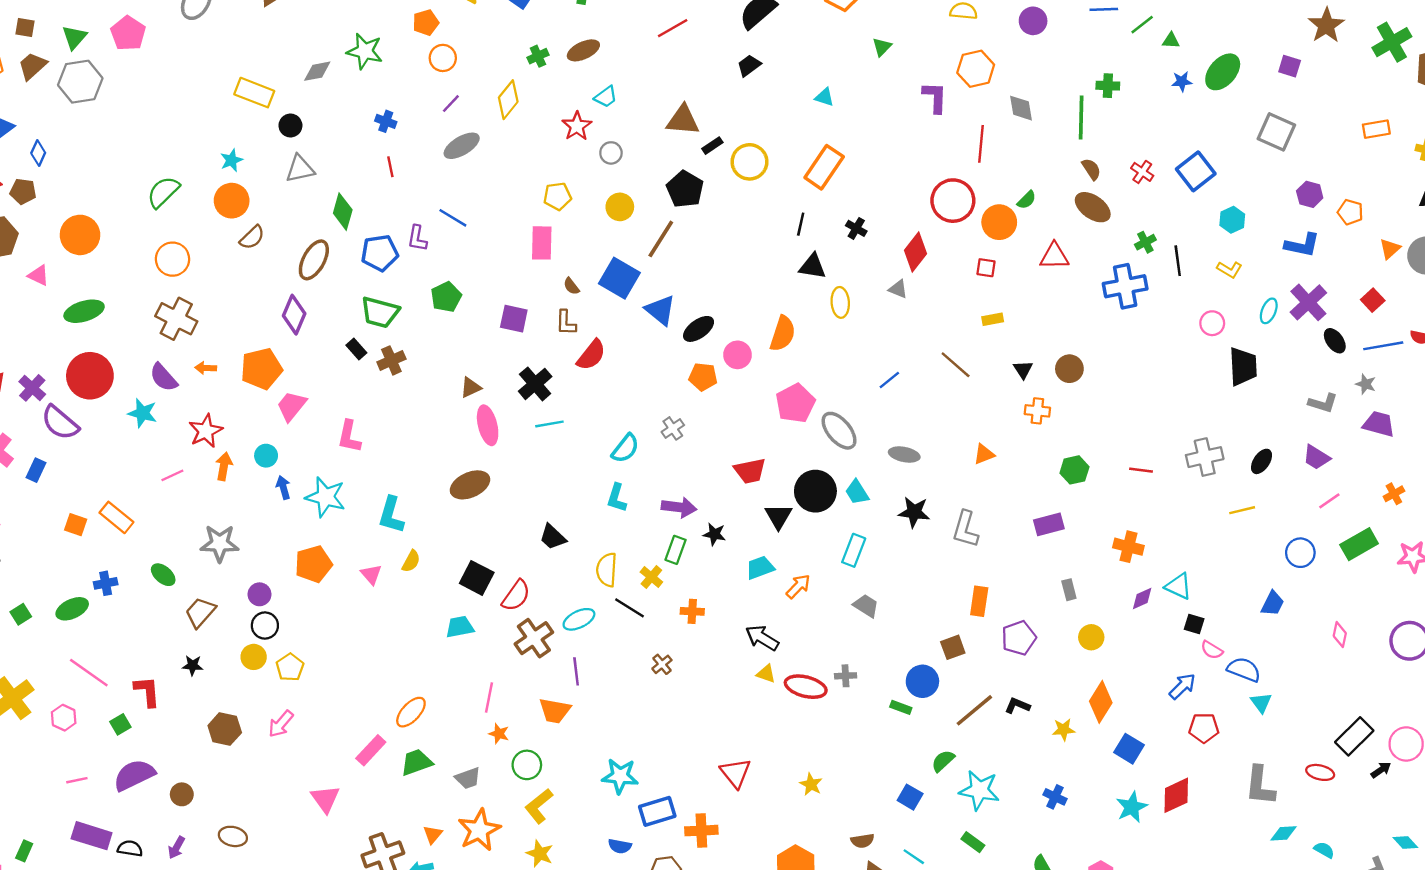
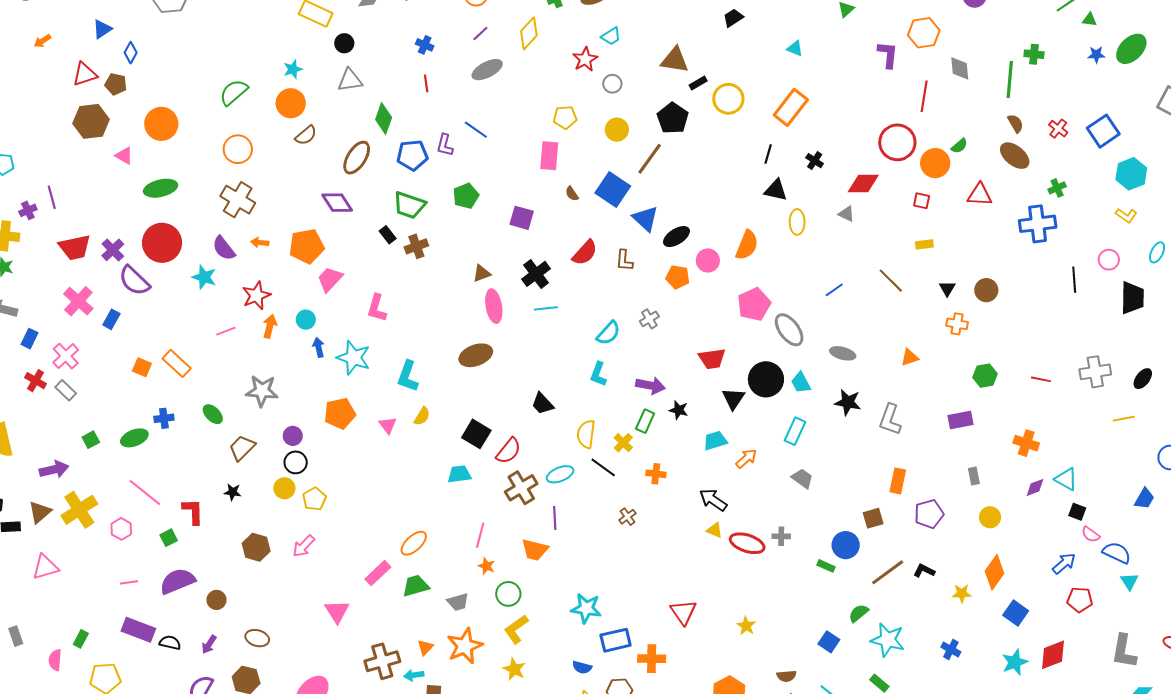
cyan hexagon: (1232, 220) -> (1131, 174), size x1.4
red diamond: (916, 252) -> (863, 184), turned 48
black line: (1178, 261) -> (1074, 280), moved
purple diamond: (294, 315) -> (337, 203), turned -60
brown L-shape: (566, 323) -> (624, 260), moved

